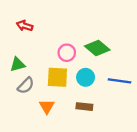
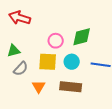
red arrow: (25, 26) -> (20, 18), size x1.5
green diamond: (97, 48) -> (82, 37), turned -55
brown rectangle: (84, 107) -> (71, 87), size x1.5

